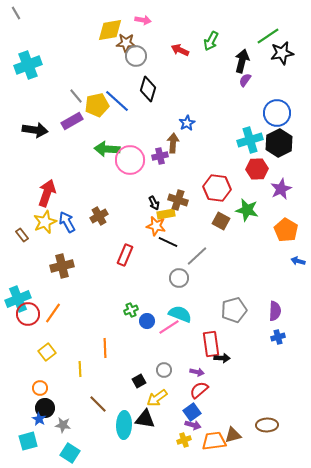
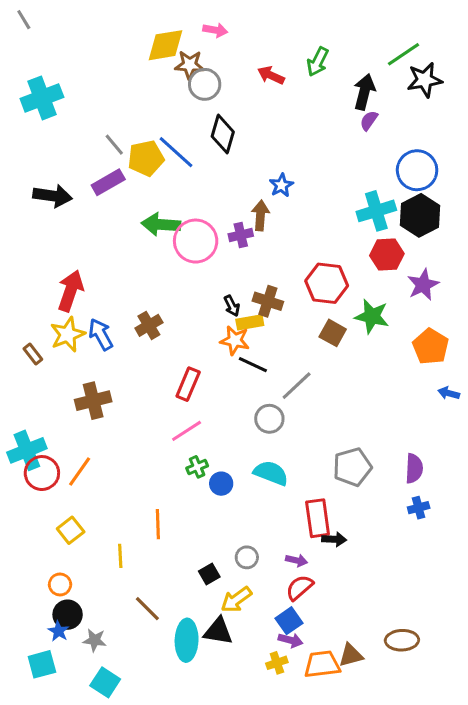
pink line: (169, 327) -> (187, 431), moved

